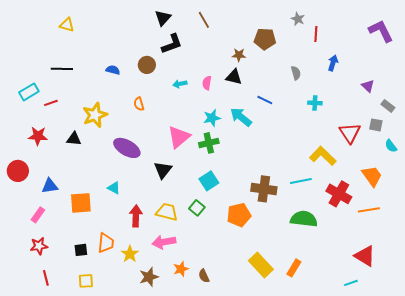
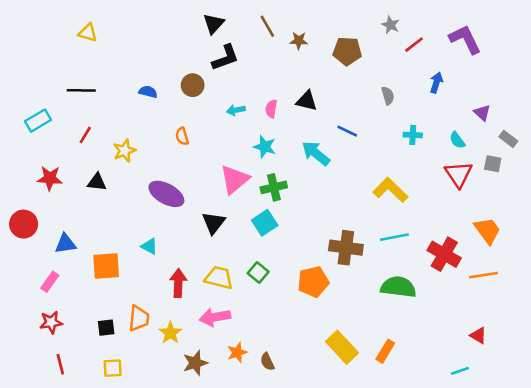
purple L-shape: (381, 31) -> (465, 39), moved
red line: (316, 34) -> (414, 45), turned 49
brown star: (239, 55) -> (299, 41), moved
red line: (51, 103) -> (85, 135), moved, turned -40
yellow star: (95, 115) -> (124, 151), size x0.7
cyan star: (212, 118) -> (265, 147), moved, turned 30
cyan semicircle: (391, 146) -> (457, 140), moved
yellow L-shape: (323, 156) -> (390, 190), moved
cyan square: (209, 181) -> (265, 223), moved
red triangle: (365, 256) -> (478, 335), size x0.6

